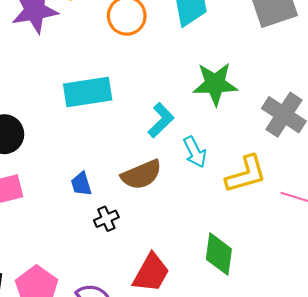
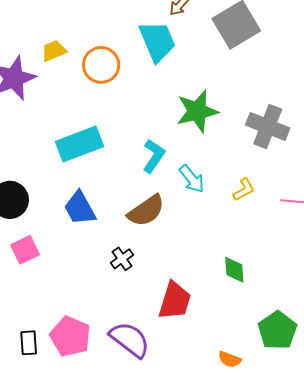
yellow L-shape: (246, 174) -> (244, 190), size x0.6
blue trapezoid: (81, 184) -> (80, 208), moved, size x1.5
green diamond: (219, 254) -> (234, 270), size x0.7

